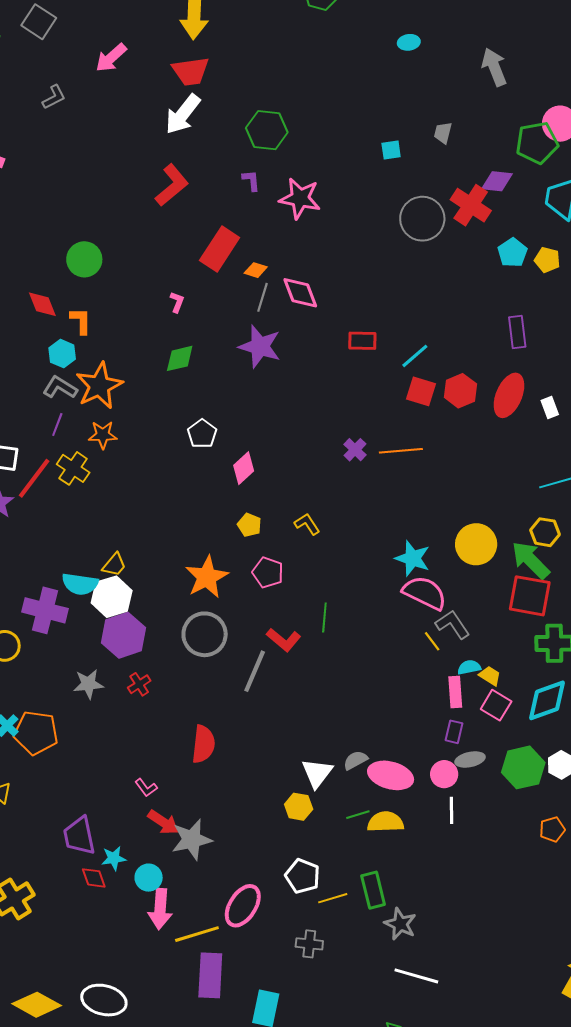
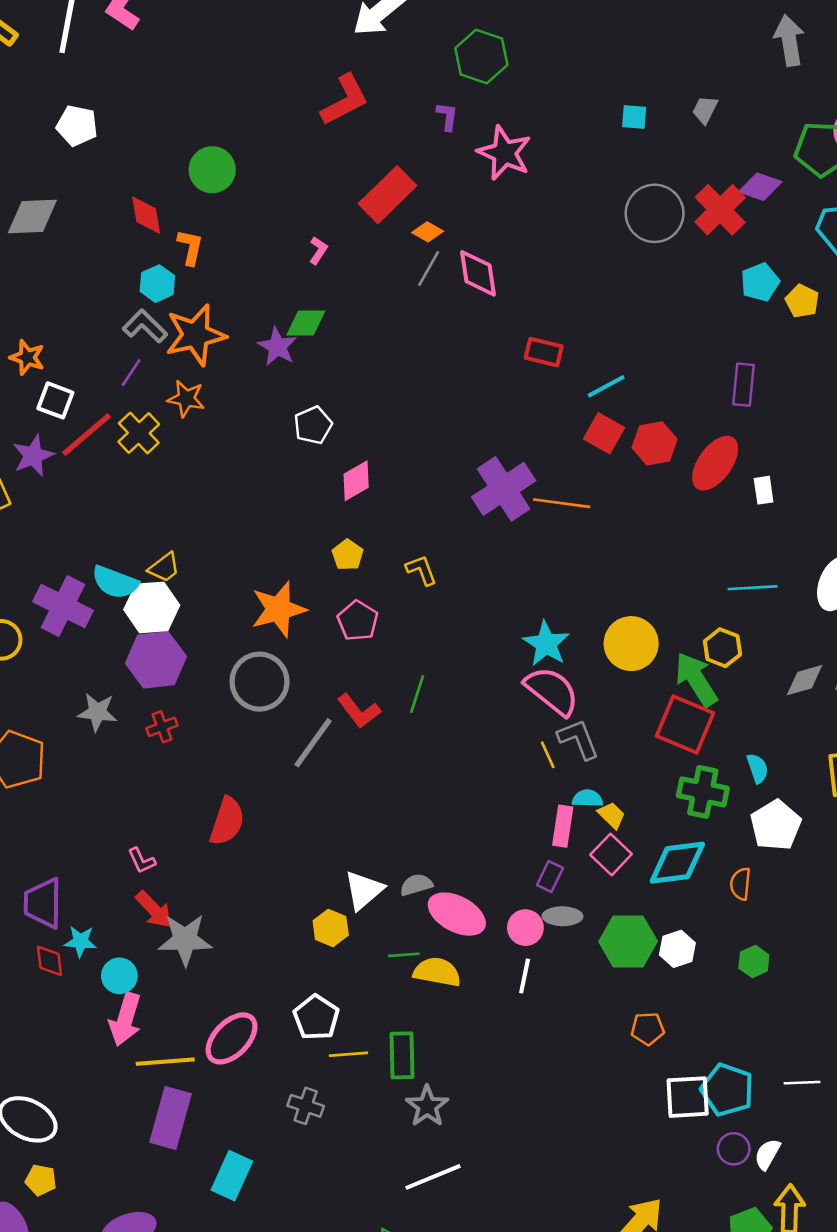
purple star: (260, 346) -> (277, 347), moved, size x0.7
purple cross: (355, 450) -> (504, 489), size x2.0
white line: (416, 976) -> (433, 1177), turned -51

